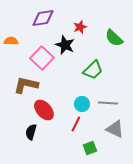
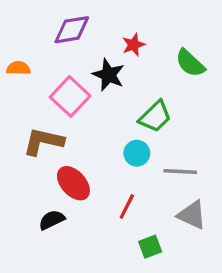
cyan circle: (82, 104) -> (137, 153), moved
black semicircle: (31, 132) -> (52, 220), turned 49

